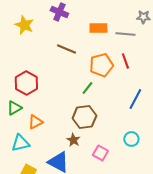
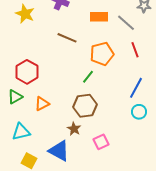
gray line: (125, 34) -> (126, 23), turned 36
red line: (125, 61) -> (135, 50), moved
orange triangle: (35, 122) -> (42, 104), moved
cyan circle: (131, 139) -> (139, 112), moved
pink square: (100, 153) -> (101, 142), turned 35

